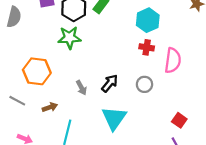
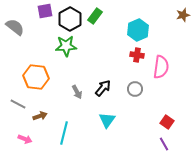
gray semicircle: (14, 17) -> (15, 27), turned -66
brown arrow: (50, 107) -> (40, 116), moved
cyan triangle: (114, 118) -> (107, 120), size x0.7

